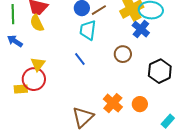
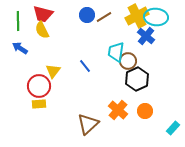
cyan trapezoid: (88, 30) -> (116, 52), moved
yellow triangle: (38, 64) -> (53, 71), moved
black hexagon: (160, 71) -> (137, 79), moved
yellow rectangle: (21, 89) -> (39, 104), moved

